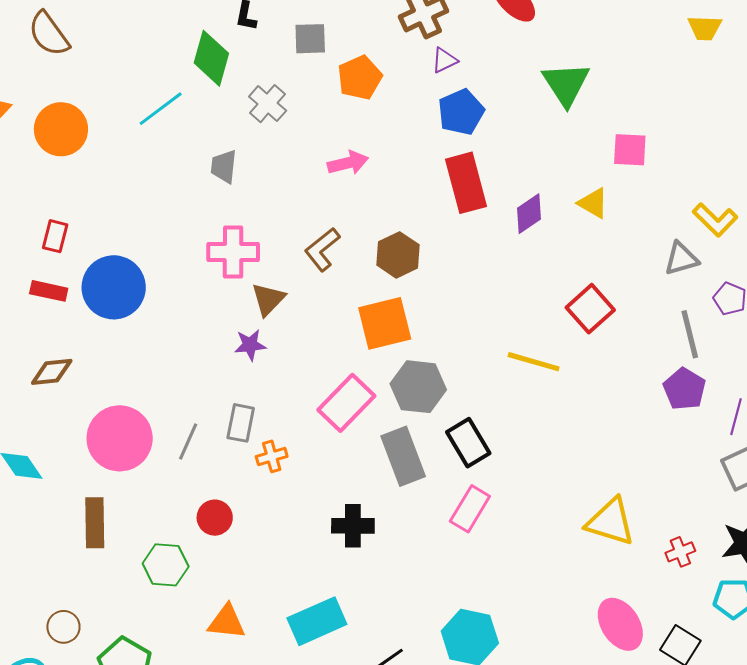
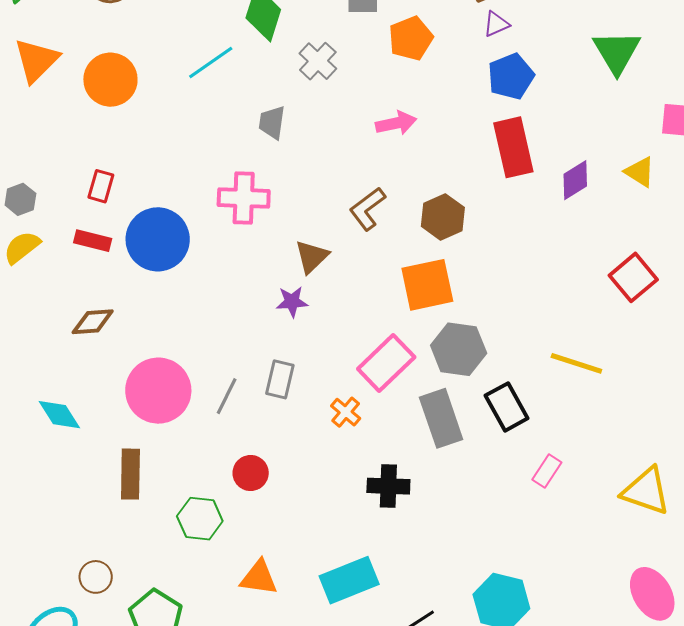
pink cross: (233, 252) -> (244, 198), moved
yellow line: (534, 362) -> (576, 363), moved
orange cross: (272, 456) -> (346, 412), moved, turned -36
pink rectangle: (470, 509) -> (547, 471), moved, size x0.7

